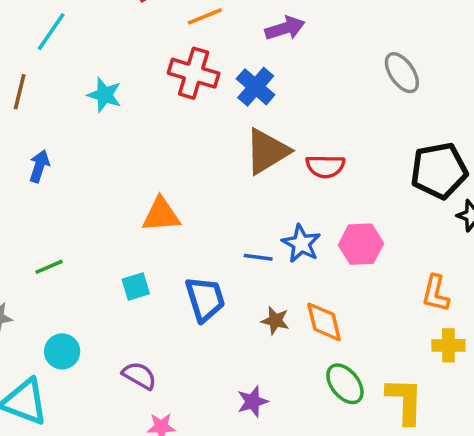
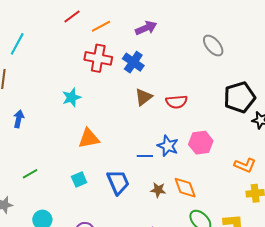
cyan star: (104, 95) -> (72, 98), moved, turned -30
brown triangle: (267, 151) -> (144, 97), size x0.7
orange L-shape: (436, 293) -> (245, 165), turned -75

